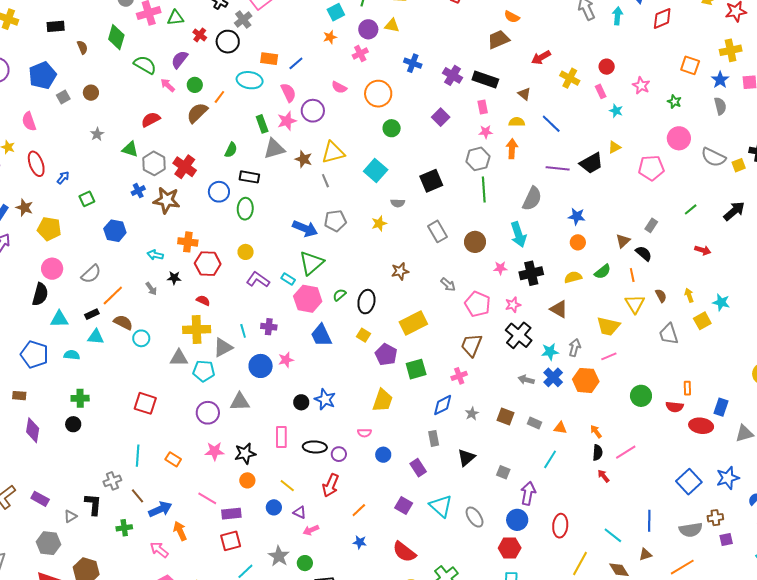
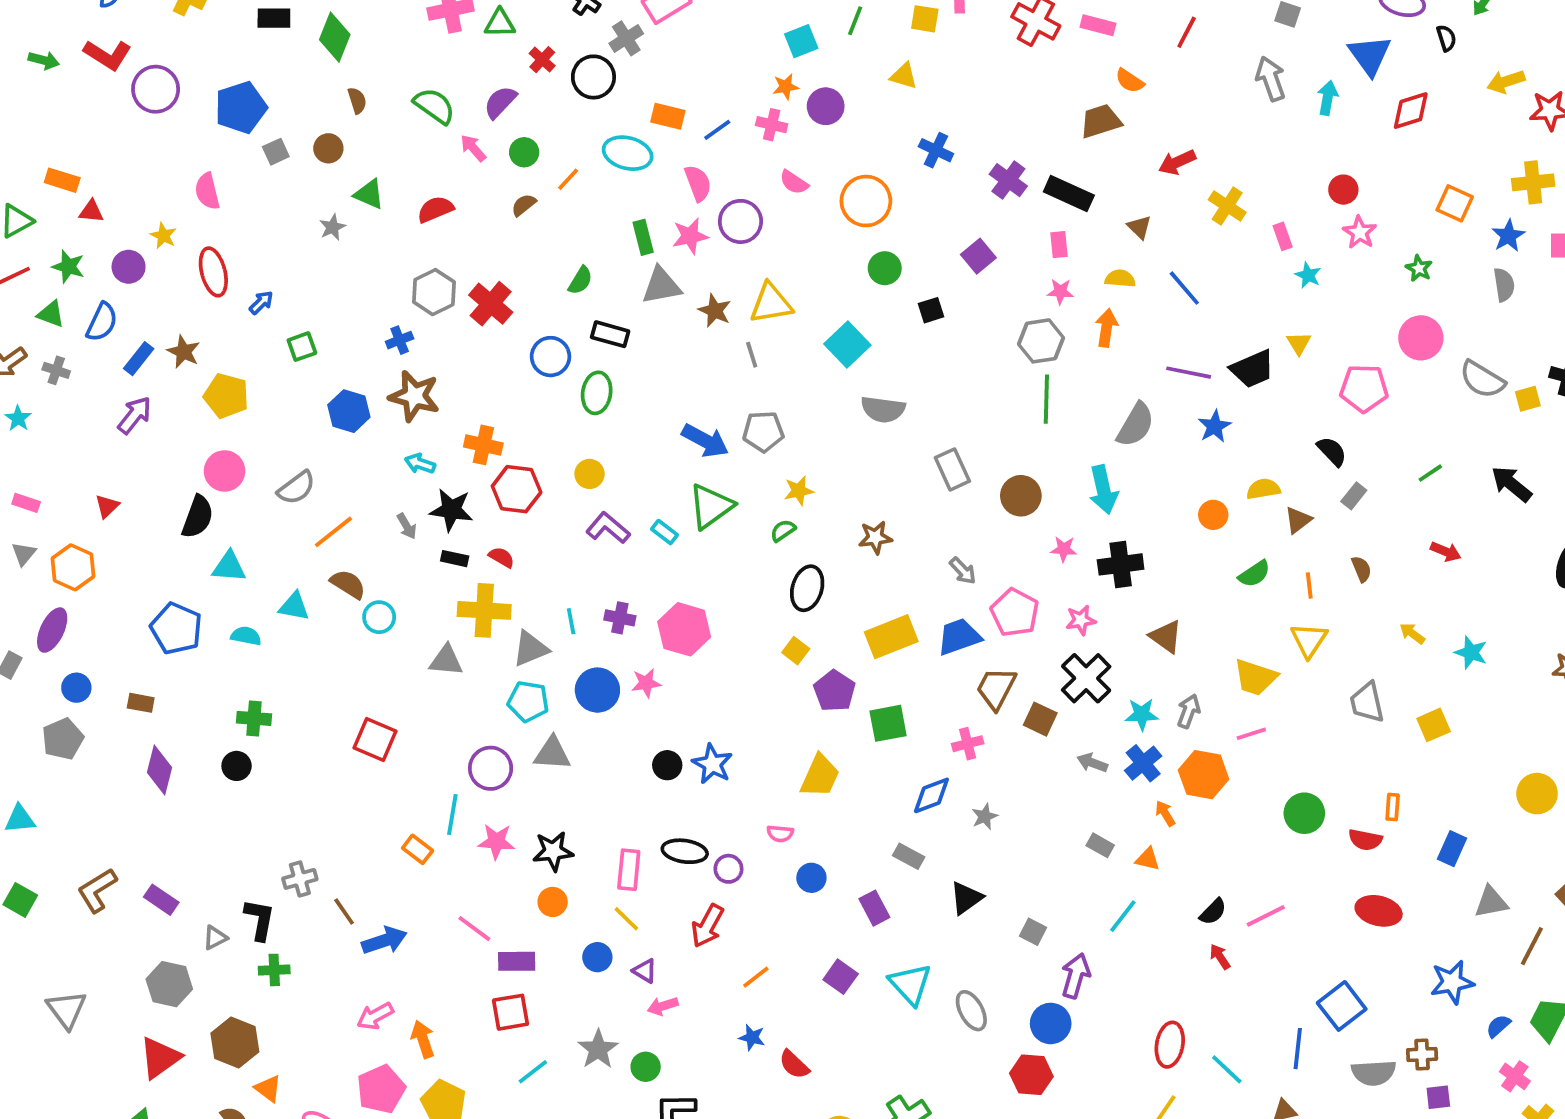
purple circle: (368, 29) -> (826, 106), moved
green diamond: (116, 37) -> (335, 37), moved
brown semicircle: (82, 47) -> (357, 100), moved
pink cross: (360, 53) -> (772, 125), moved, turned 35
red circle: (607, 67) -> (1343, 190), moved
brown semicircle: (197, 113) -> (524, 205), size x0.6
yellow triangle: (614, 147) -> (1299, 343), turned -40
green triangle: (130, 149) -> (369, 194), moved
black square: (431, 181) -> (931, 310), moved, size x0.6
brown star: (167, 200) -> (414, 396), moved
gray semicircle: (398, 203) -> (883, 409), size x1.6
black arrow: (734, 211) -> (1511, 484), turned -105
blue star: (577, 216) -> (1215, 426), moved, turned 30
yellow star: (379, 223) -> (799, 491), moved
black semicircle: (644, 253) -> (1332, 451), moved
yellow semicircle: (573, 277) -> (1263, 489), moved
black star: (174, 278) -> (451, 510), size x1.6
green semicircle: (339, 295) -> (783, 531), moved
yellow arrow: (689, 295) -> (1412, 633), turned -40
brown semicircle: (661, 296) -> (1361, 569), moved
pink hexagon: (308, 299) -> (684, 629), moved
black rectangle: (92, 314) -> (455, 559), moved, turned 32
yellow square: (702, 321) -> (1434, 725), moved
blue trapezoid: (321, 335) -> (959, 637), moved, turned 90
cyan pentagon: (204, 371) -> (528, 701), moved
brown square: (506, 416) -> (1040, 719), moved
red ellipse: (701, 426) -> (1379, 911), moved
orange arrow: (596, 432) -> (1165, 813), moved
pink rectangle: (281, 437) -> (629, 870), moved
gray rectangle: (434, 438) -> (909, 856), turned -56
black semicircle: (598, 453) -> (1213, 912), turned 35
cyan line: (138, 456) -> (452, 814), moved
blue square: (689, 482) -> (1342, 1006), moved
red ellipse: (560, 526) -> (1170, 1045), moved
green cross: (124, 528) -> (274, 970), moved
orange arrow: (180, 531) -> (423, 1039), moved
pink arrow: (159, 550) -> (375, 1016), turned -72
red semicircle: (404, 552) -> (794, 1064), moved, size x0.7

